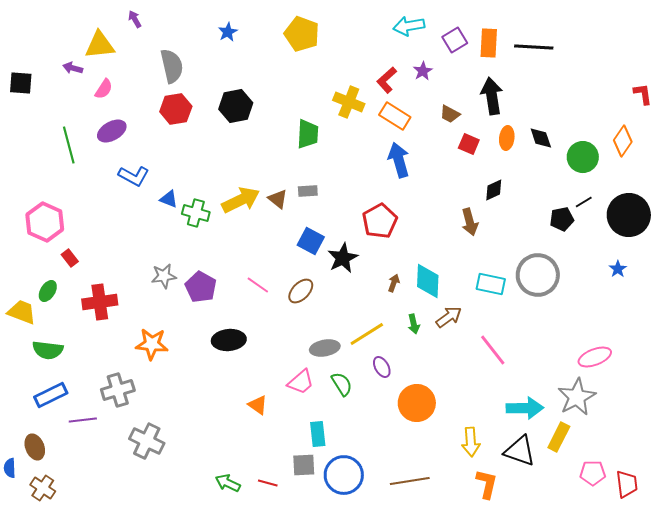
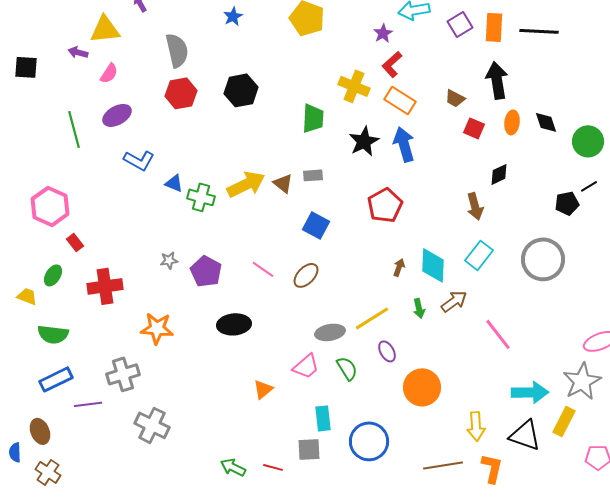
purple star: (423, 71) -> (383, 33), moved
black star: (343, 258) -> (364, 141), moved
gray star: (164, 276) -> (169, 260), size x0.7
cyan rectangle: (491, 284) -> (479, 255), moved, turned -64
yellow trapezoid: (22, 312) -> (27, 296), size x0.7
orange triangle: (258, 405) -> (263, 389), turned 45
blue circle: (344, 475) -> (369, 441), moved
brown line: (410, 481) -> (443, 465), moved

